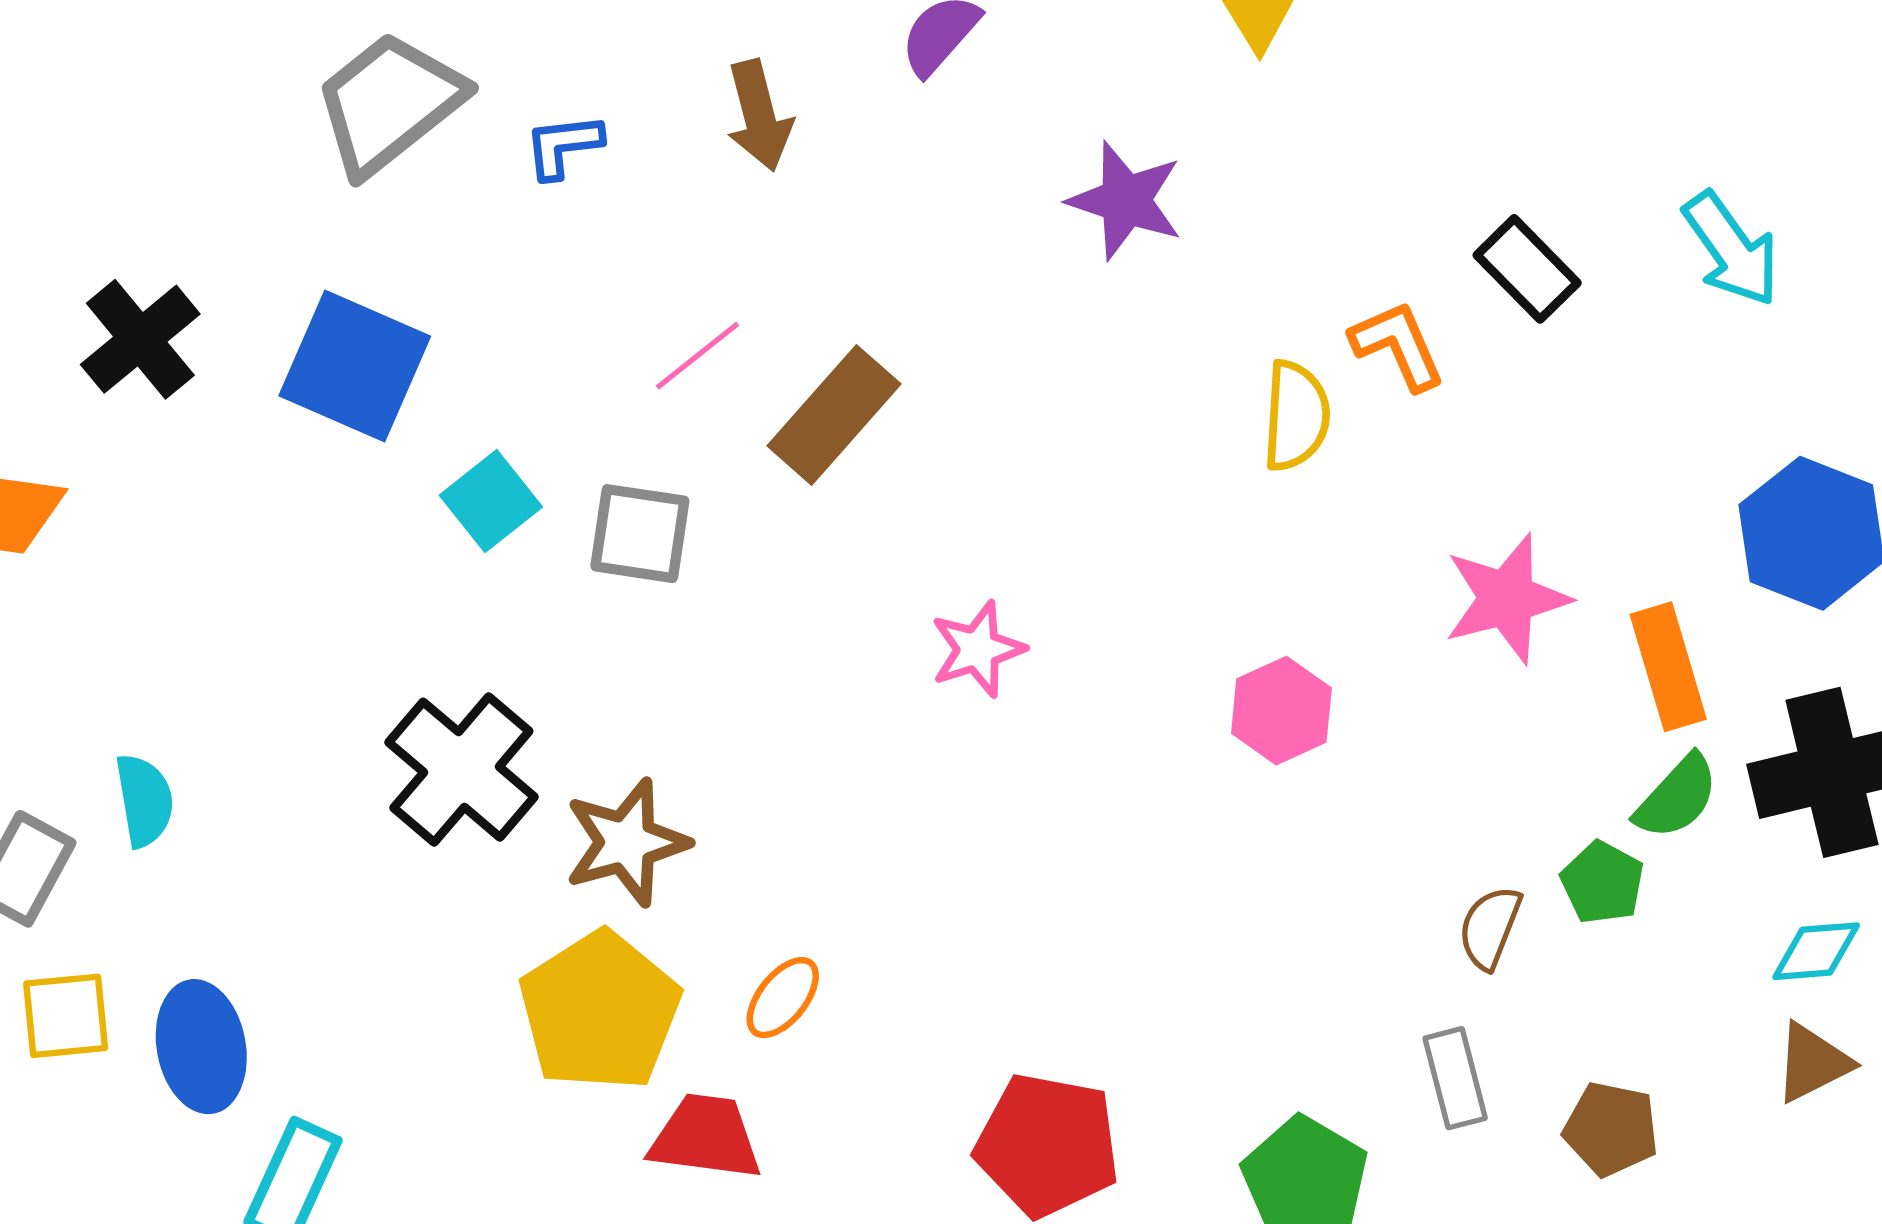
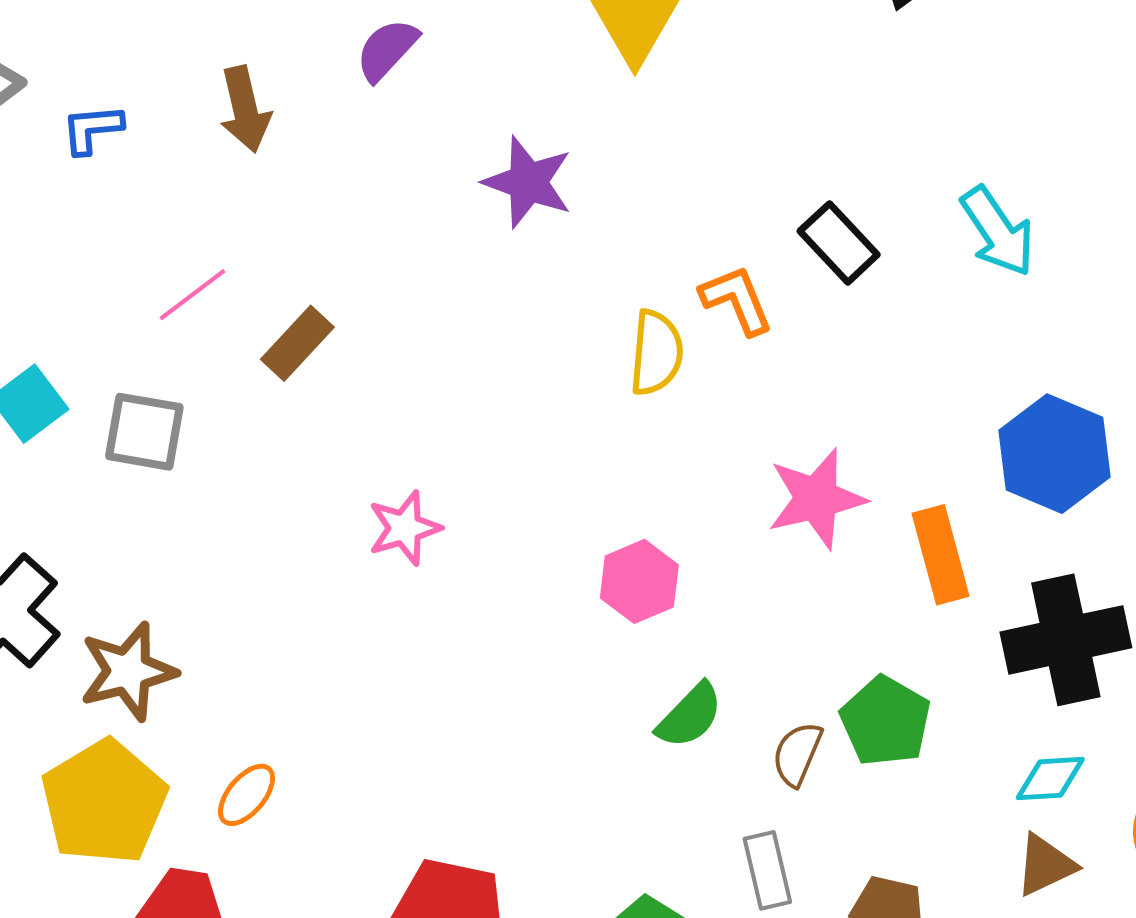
brown rectangle: (834, 415) -> (297, 343), size x0.7
green semicircle: (1677, 797) -> (690, 716), moved
green pentagon: (1602, 883) -> (886, 721), size x1.4

